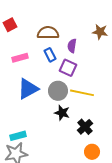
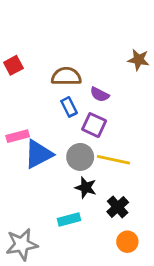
brown star: (100, 32) -> (138, 60), moved
purple semicircle: (72, 46) -> (100, 94), turned -72
pink rectangle: (20, 58) -> (18, 136), moved
cyan rectangle: (18, 136) -> (69, 219), moved

